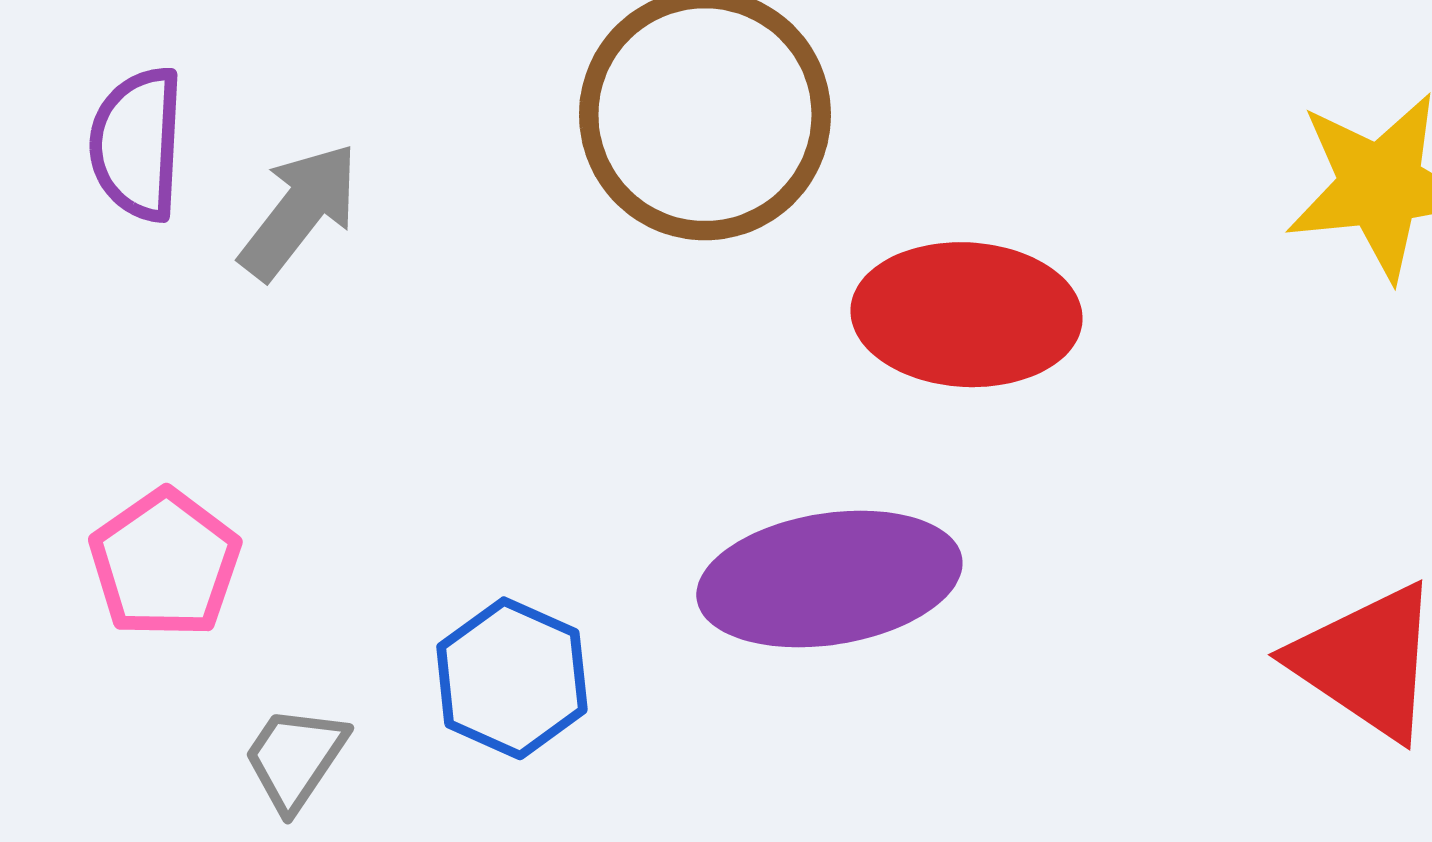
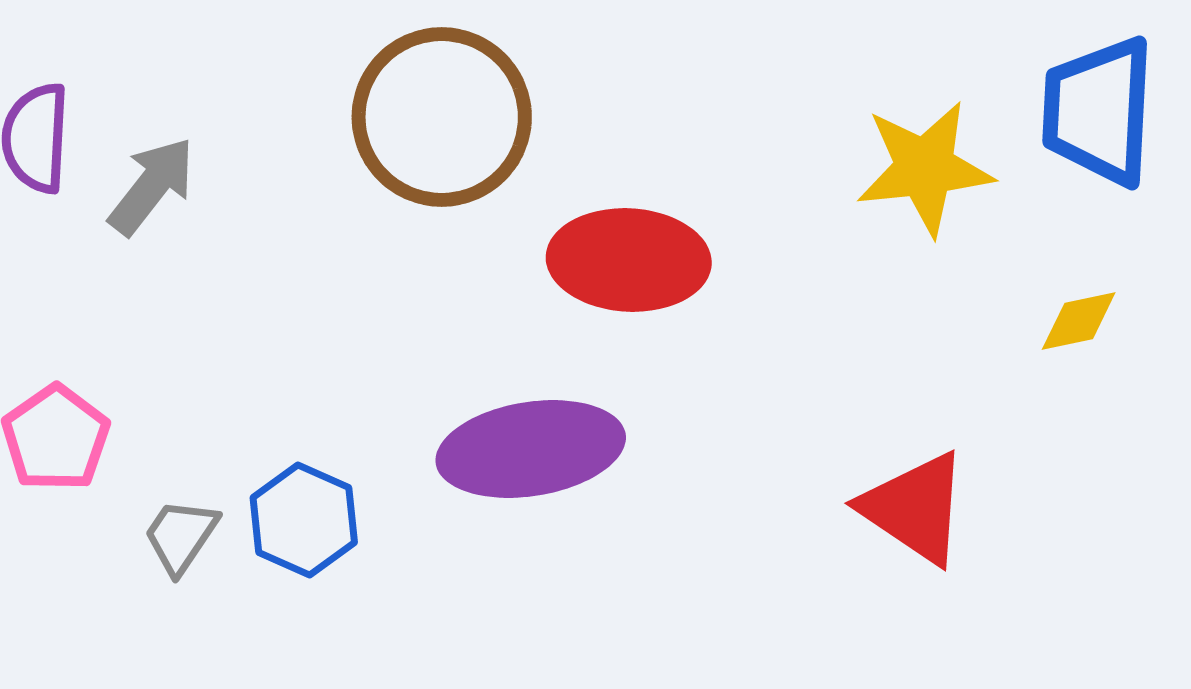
gray trapezoid: (295, 758) -> (181, 536), moved

